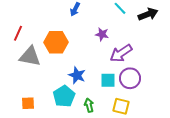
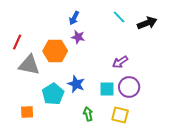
purple star: (102, 34) -> (78, 37), moved
purple arrow: (121, 53) -> (120, 62), size x0.7
cyan pentagon: (64, 96) -> (53, 94), moved

